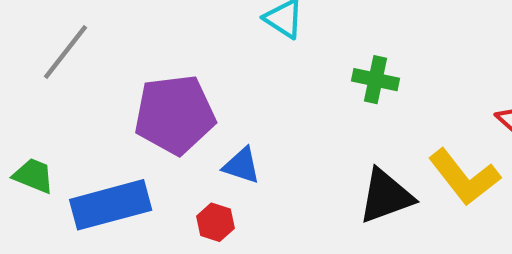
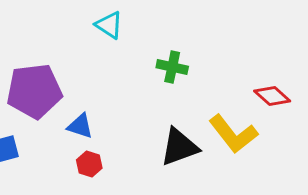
red hexagon: (215, 222) -> (89, 164), moved

